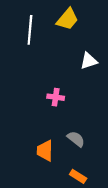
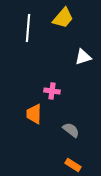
orange trapezoid: (45, 151) -> (34, 114), moved

